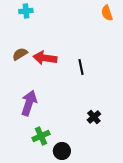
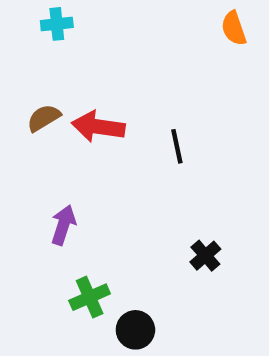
purple arrow: (29, 103) -> (63, 225), size x0.7

